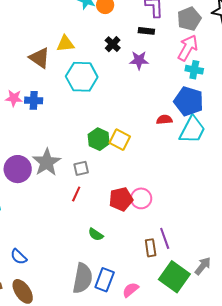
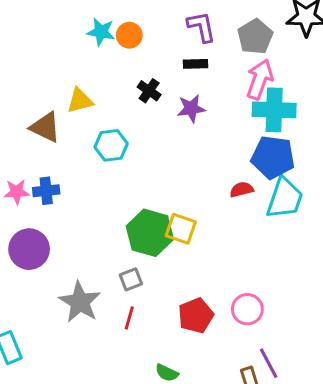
cyan cross: (194, 70) -> (274, 110), size x1.6
cyan hexagon: (82, 77) -> (111, 145), size x0.7
green hexagon: (99, 139) -> (150, 233), size x1.4
gray star: (47, 162) -> (80, 302), moved
purple circle: (18, 169) -> (29, 249), moved
pink circle: (141, 198) -> (247, 309), moved

